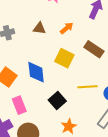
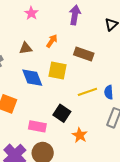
blue diamond: (36, 72) -> (32, 78), moved
pink rectangle: (19, 105) -> (37, 126), moved, turned -42

